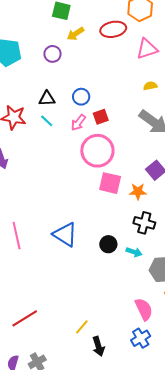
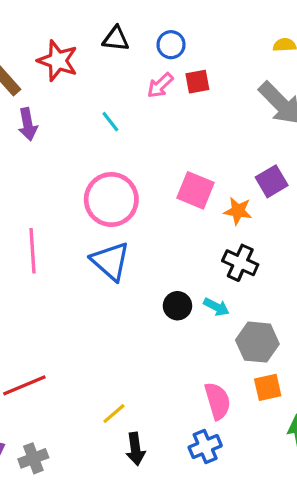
cyan line: (47, 121) -> (110, 122), moved
pink circle: (97, 151) -> (111, 199), moved
black circle: (108, 244) -> (177, 306), moved

